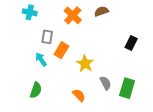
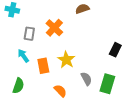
orange cross: (73, 15) -> (54, 28), moved
black rectangle: (131, 43) -> (115, 50), moved
orange rectangle: (61, 50) -> (43, 66), moved, turned -42

